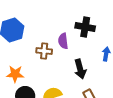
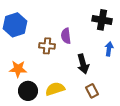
black cross: (85, 27) -> (102, 20), moved

